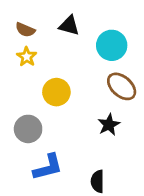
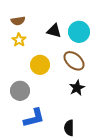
black triangle: (69, 26) -> (54, 31), moved
brown semicircle: (25, 30) -> (18, 21), turned -32
brown ellipse: (122, 86) -> (74, 61), moved

